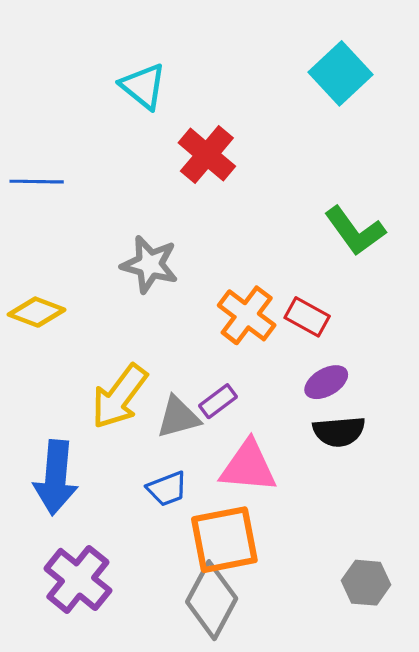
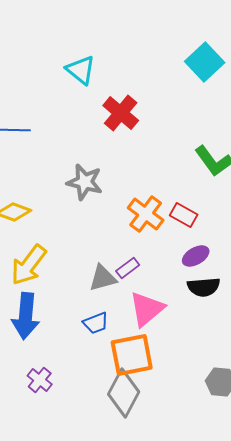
yellow arrow: (119, 396) -> (29, 265), moved
pink triangle: (248, 466) -> (147, 309), turned -45
purple cross: (78, 579) -> (40, 380), size x0.6

